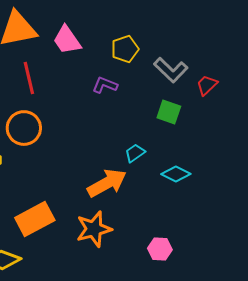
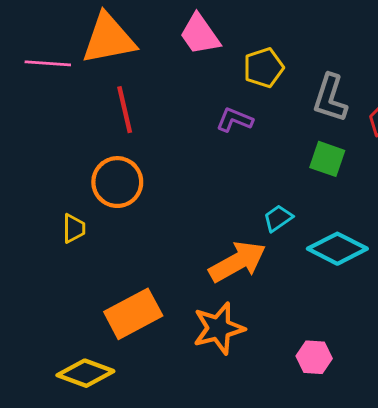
pink trapezoid: (67, 40) -> (200, 34), moved
gray L-shape: (171, 70) -> (330, 98), turned 64
cyan diamond: (176, 174) -> (337, 249), size x1.4

